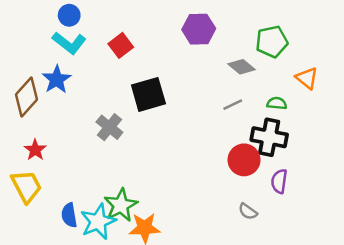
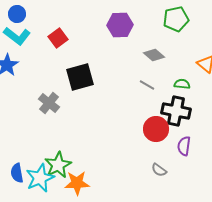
green pentagon: (272, 42) -> (176, 19), moved
gray line: (233, 105) -> (147, 85), turned 56

